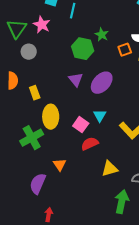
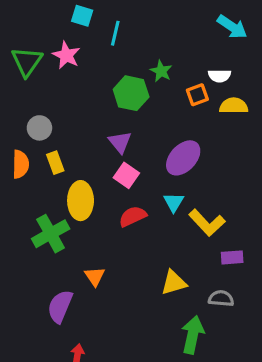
gray circle: (29, 52) -> (39, 128), moved
orange semicircle: (13, 81) -> (21, 164), moved
purple ellipse: (102, 83) -> (183, 158), moved
cyan triangle: (100, 116) -> (174, 202), moved
pink square: (81, 125) -> (126, 175), moved
red semicircle: (90, 144) -> (133, 216), moved

